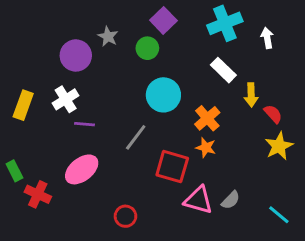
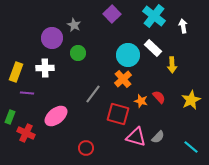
cyan cross: (225, 23) -> (154, 16), turned -30
green circle: (147, 48) -> (78, 53), moved
cyan circle: (163, 95) -> (128, 55), moved
white cross: (66, 99) -> (45, 68), turned 30
red semicircle: (273, 114) -> (159, 97), moved
orange cross: (207, 118) -> (123, 79), moved
purple line: (85, 124) -> (27, 93), moved
green rectangle: (14, 171) -> (10, 117), turned 48

